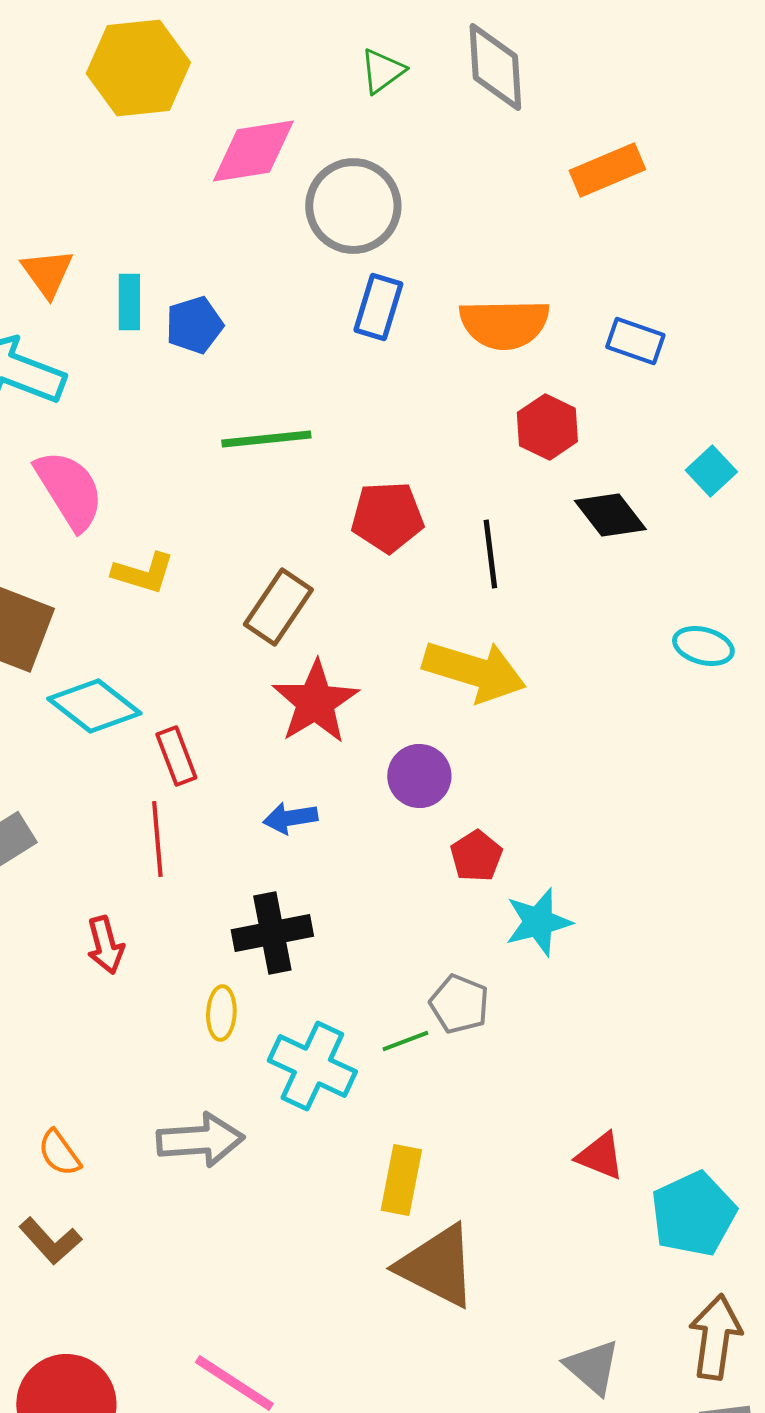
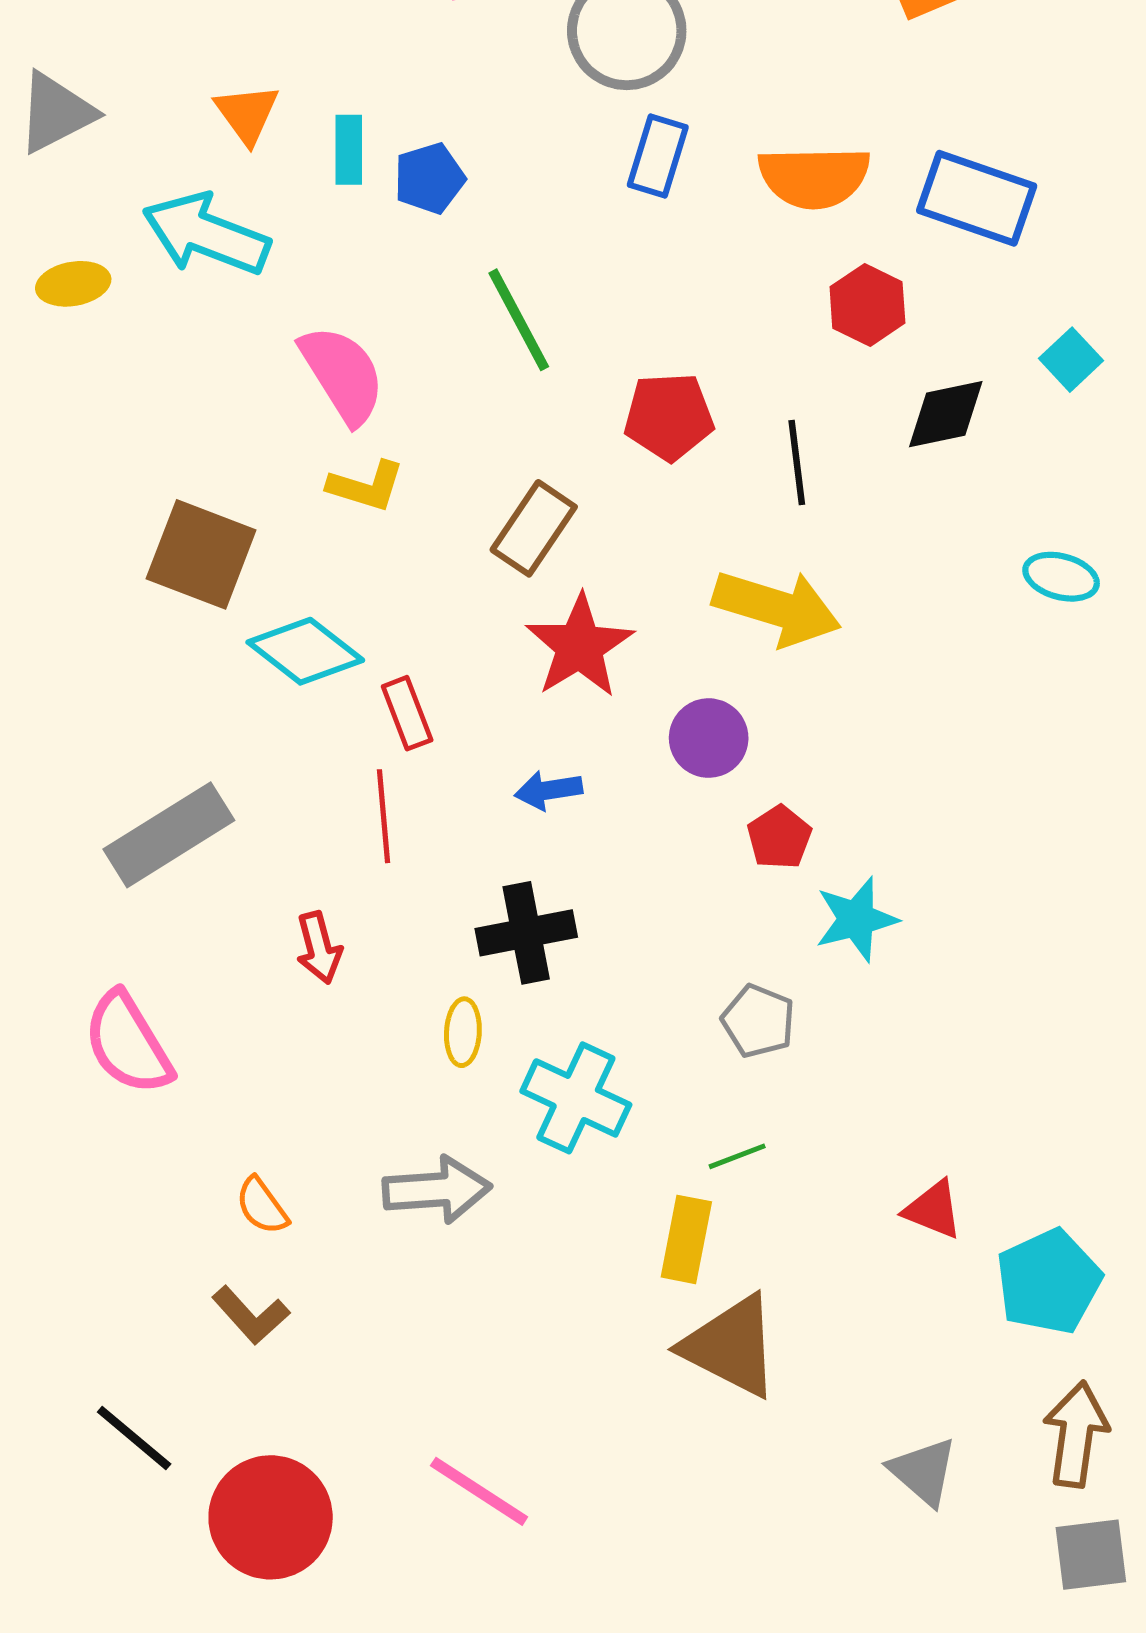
blue rectangle: (635, 341) -> (977, 198), size x1.6
green line: (266, 439) -> (519, 320), turned 68
pink semicircle: (69, 490) -> (343, 374), moved
black diamond: (610, 515) -> (946, 414), turned -64
green line: (405, 1041) -> (737, 1156), moved

